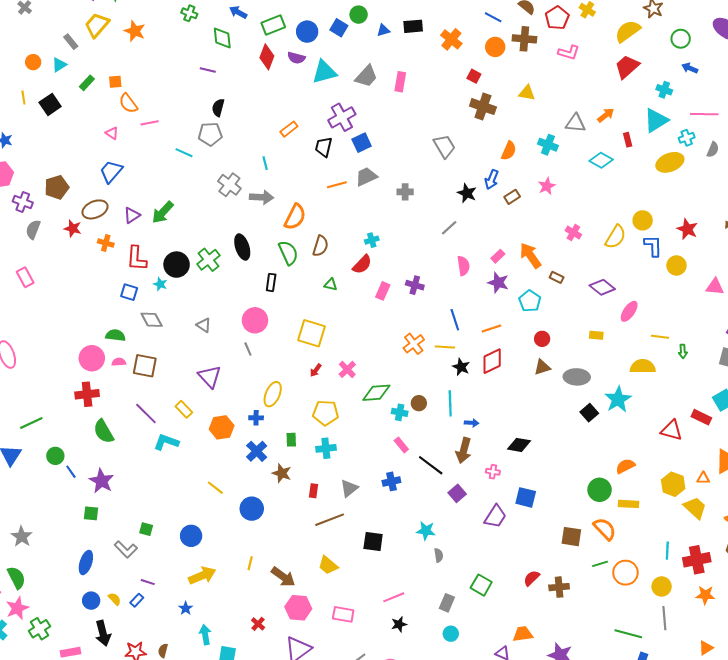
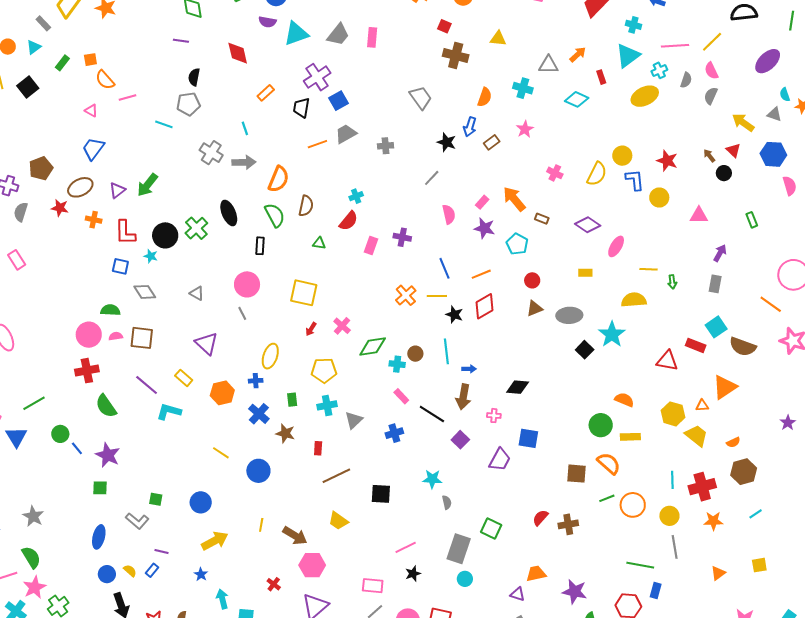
red diamond: (267, 57) -> (238, 53), moved, turned -30
orange semicircle: (625, 466) -> (624, 400), turned 54
gray triangle: (349, 488) -> (354, 420), moved
gray rectangle: (447, 603) -> (459, 549), size x1.6
pink rectangle: (343, 614) -> (373, 586), moved

